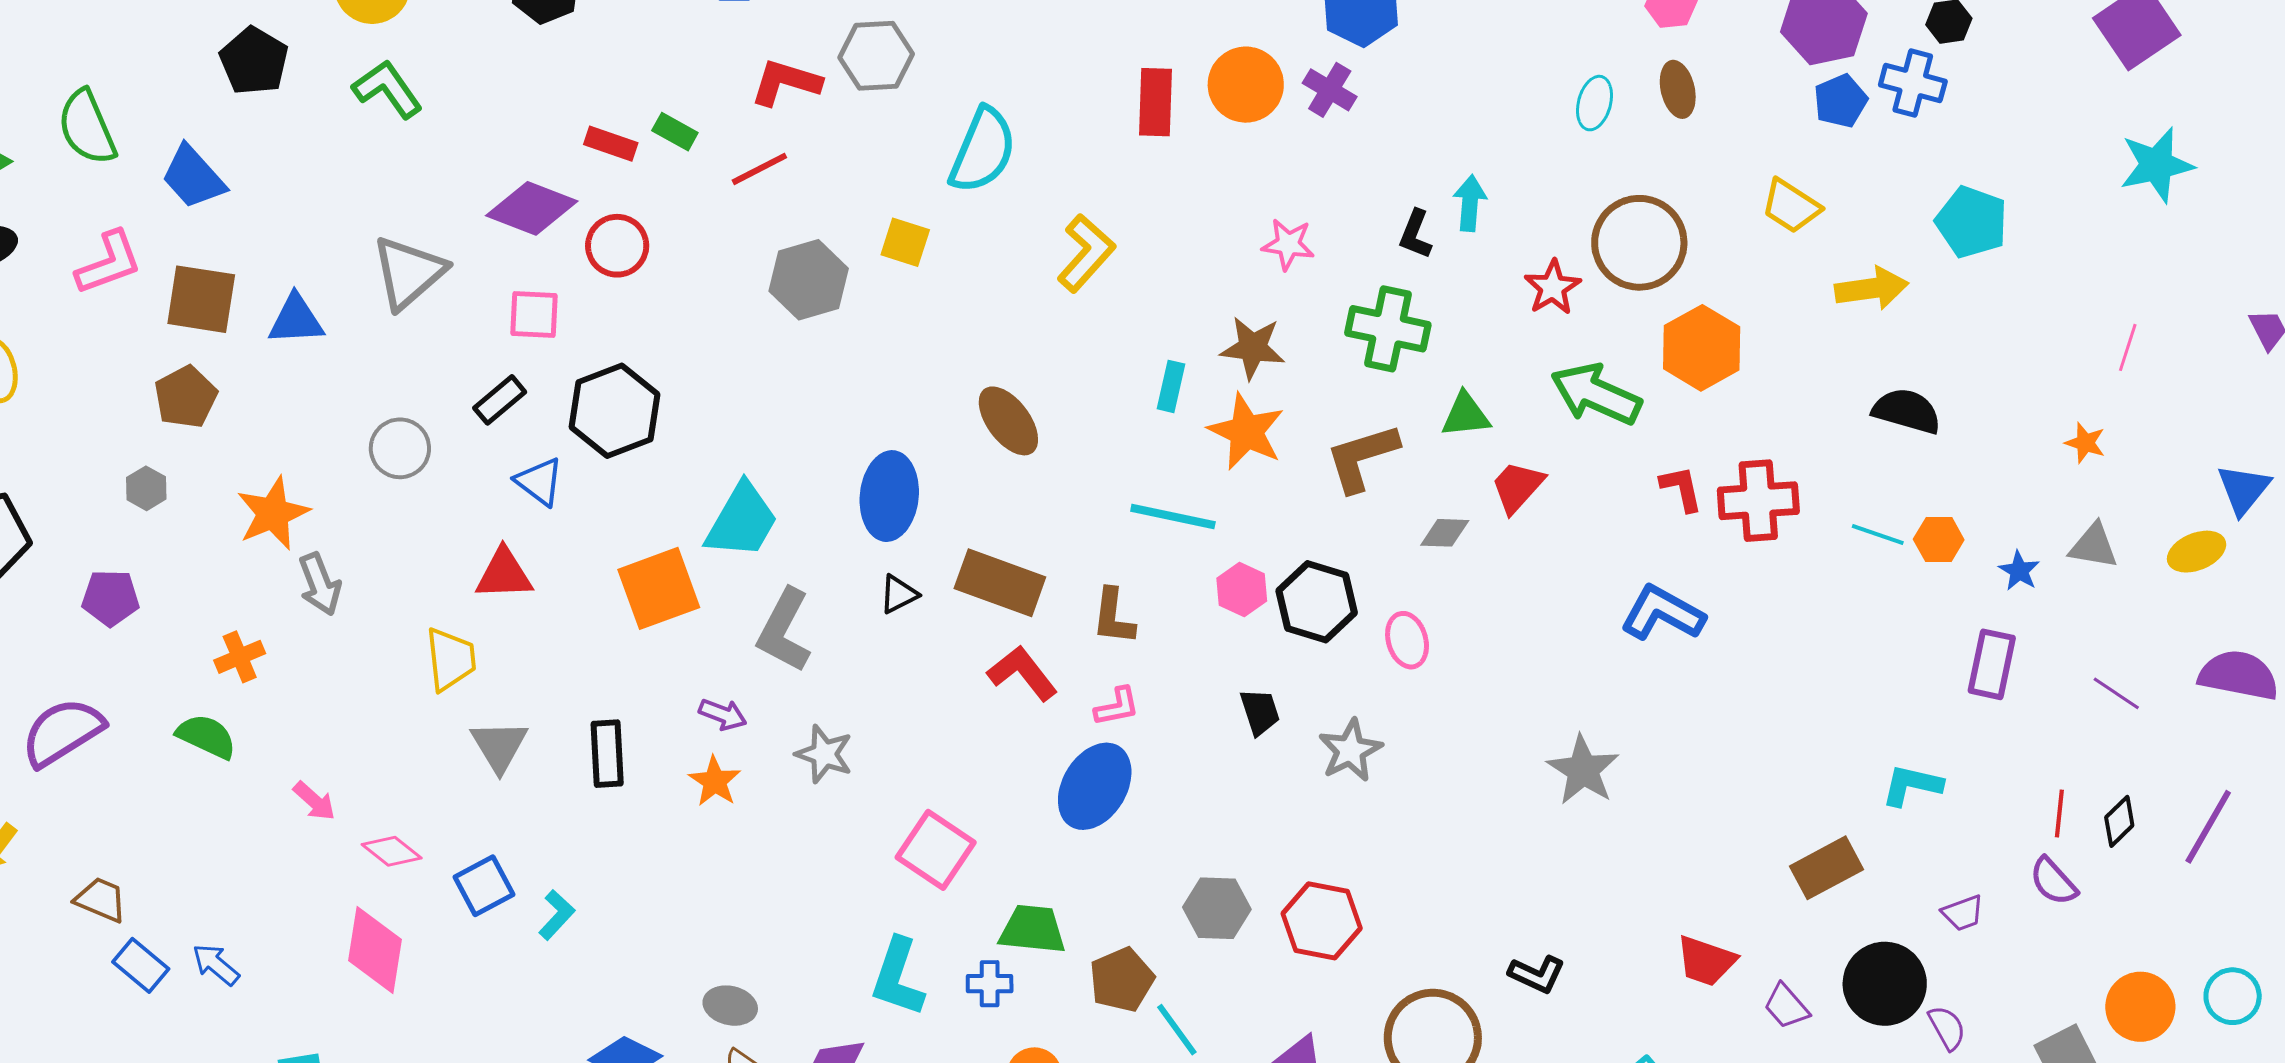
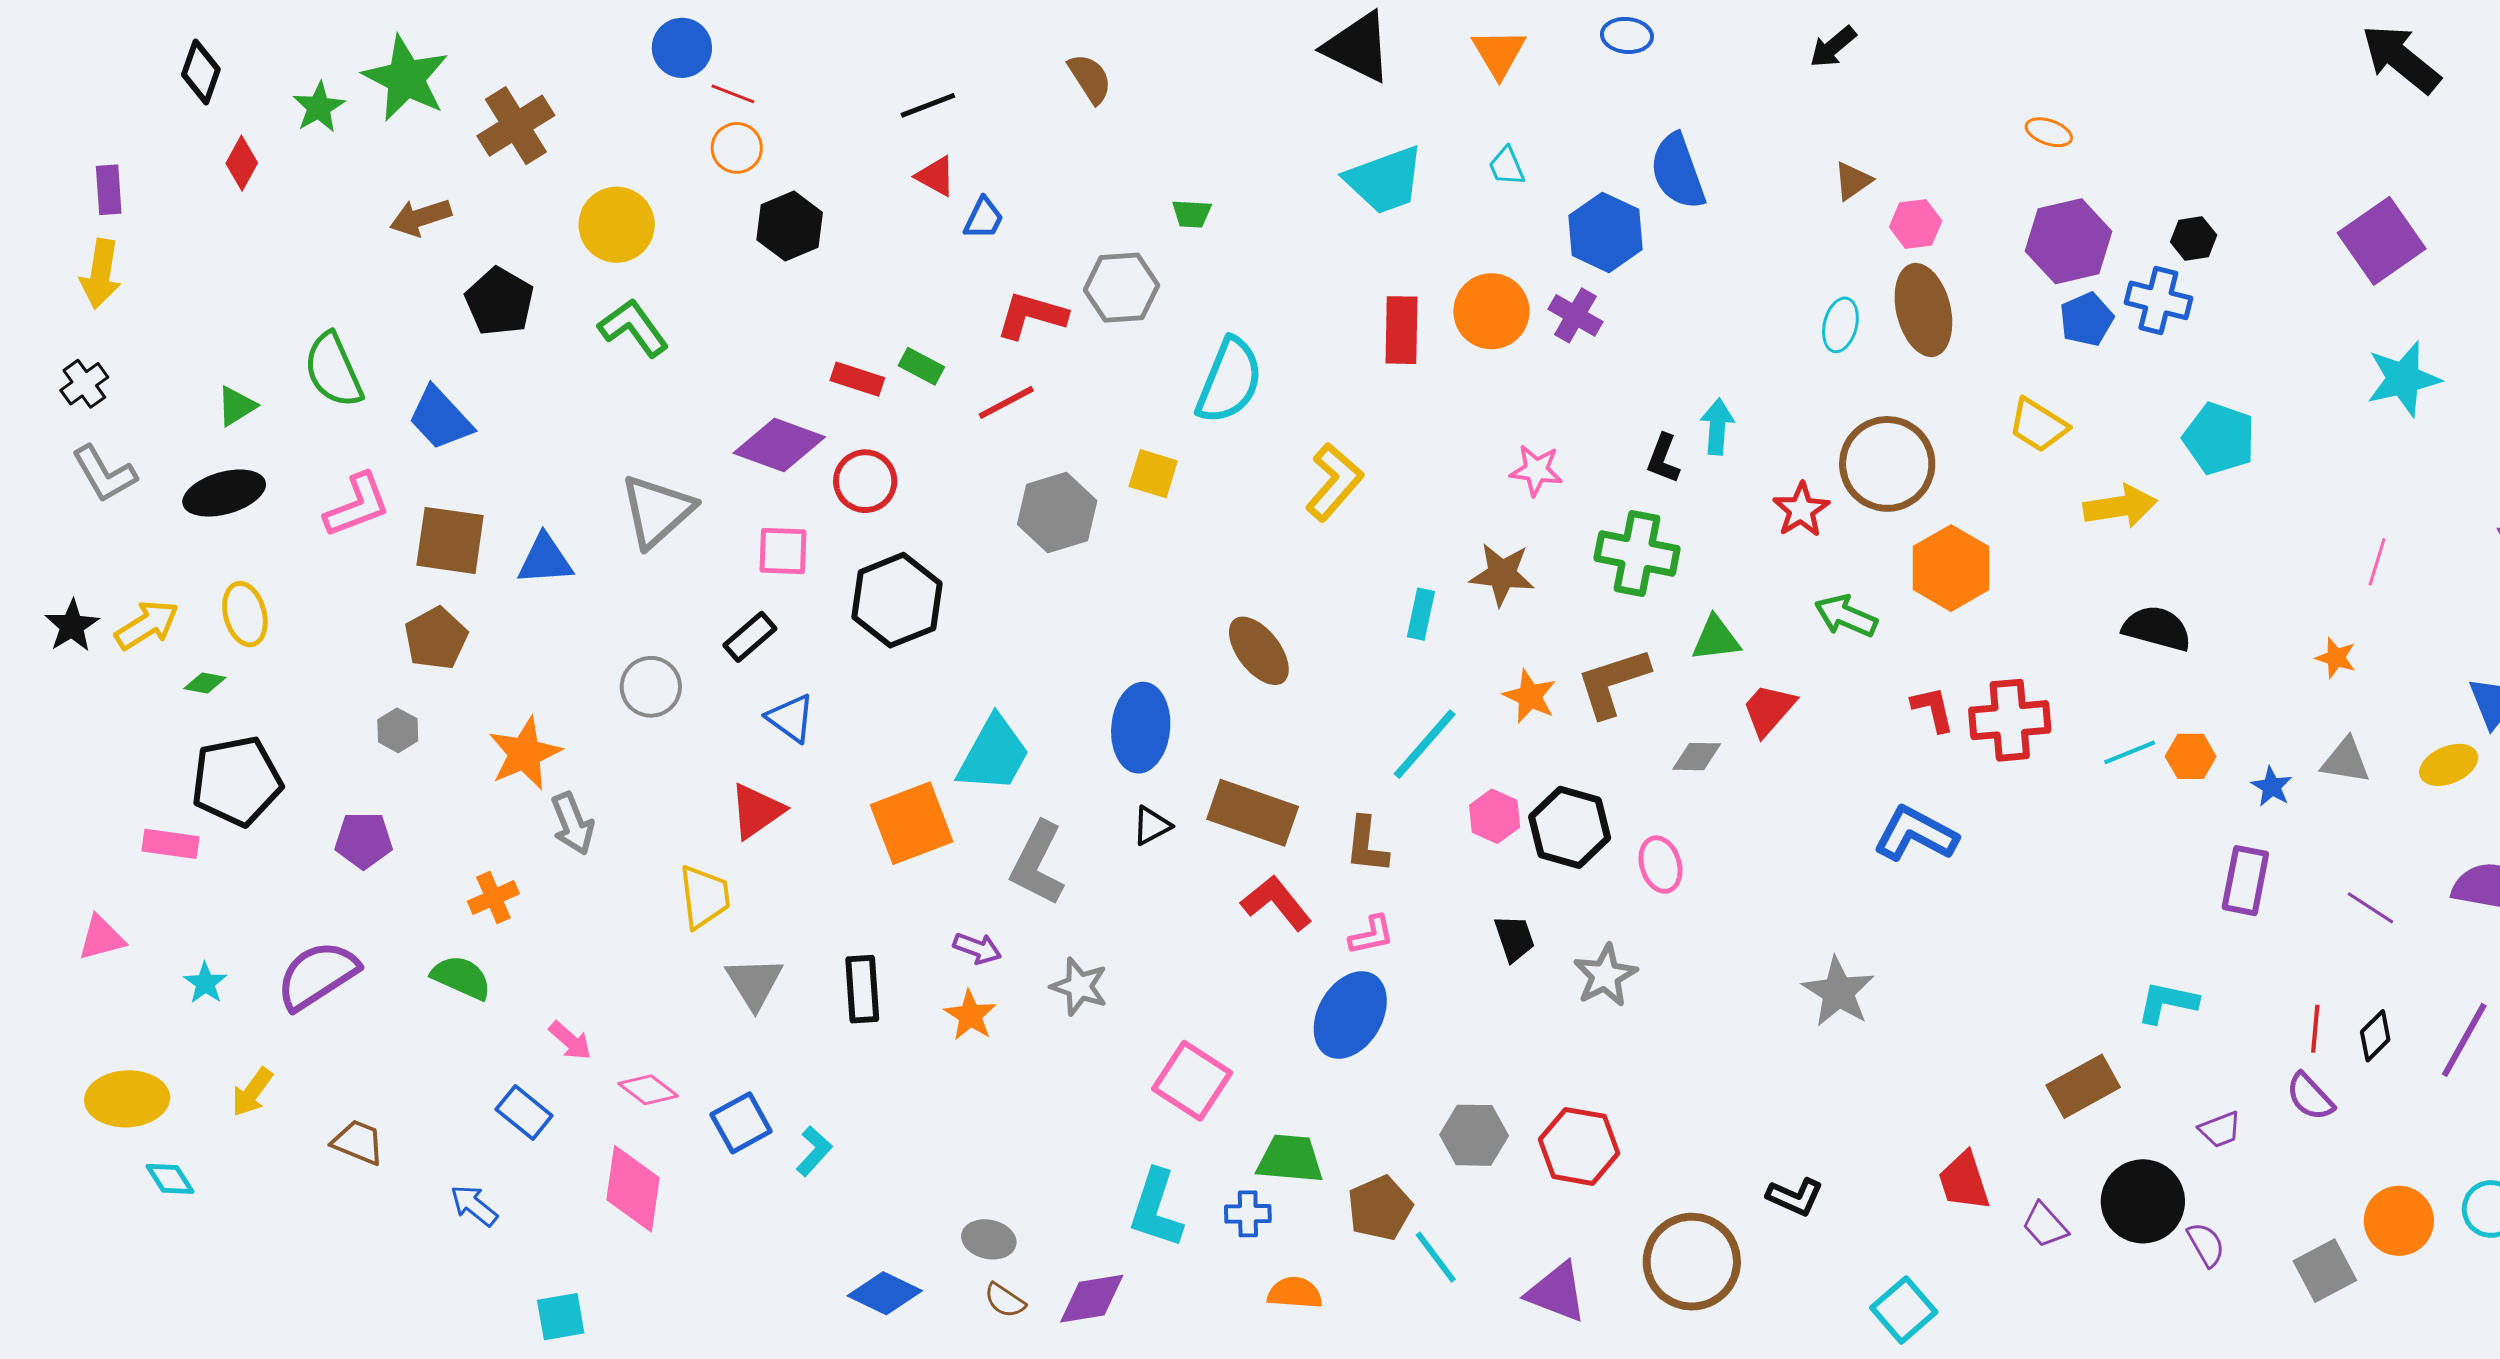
brown ellipse: (1678, 89) -> (1923, 310), size x1.6
green arrow: (1596, 394) -> (1846, 616), size x0.7
black hexagon: (615, 411) -> (897, 600), moved
orange star: (1246, 432) -> (1530, 696), moved, size x0.7
cyan line: (1173, 516) -> (1425, 744), turned -60
cyan line: (1878, 535) -> (2130, 752), turned -40
red triangle: (504, 574) -> (757, 811), turned -32
red trapezoid: (1706, 961) -> (1964, 1181), turned 54
blue rectangle: (141, 965) -> (524, 1113), moved

